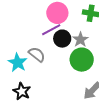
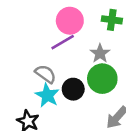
black circle: (62, 39) -> (73, 89), moved
cyan star: (18, 63) -> (47, 95), moved

